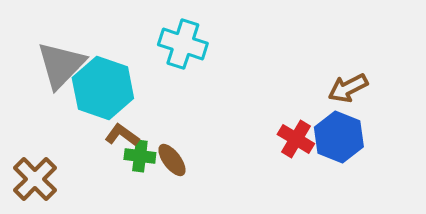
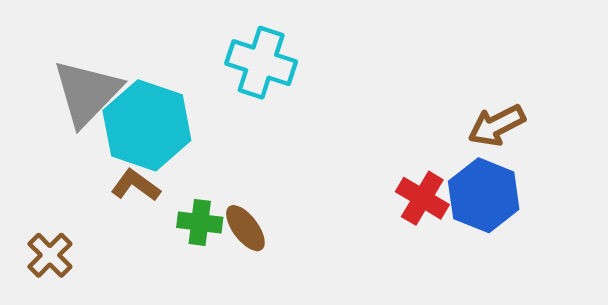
brown L-shape: (122, 135) -> (136, 185), moved
brown cross: (35, 179) -> (50, 255), size x0.7

